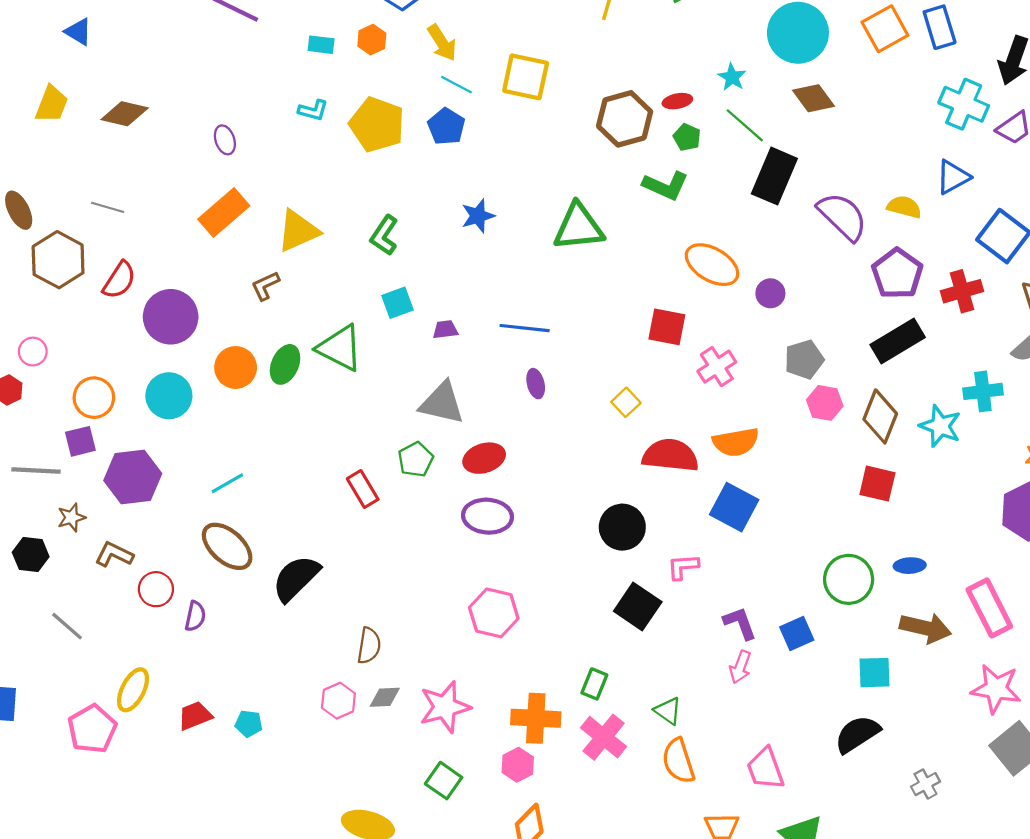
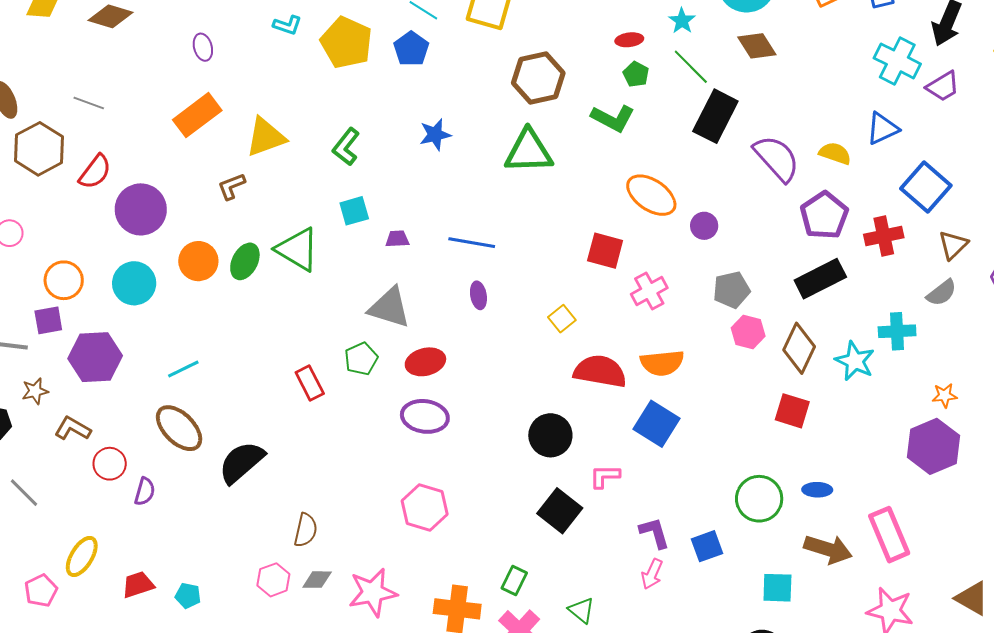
brown hexagon: (625, 119) -> (538, 78), moved
pink pentagon: (92, 729) -> (41, 591), size x0.7

